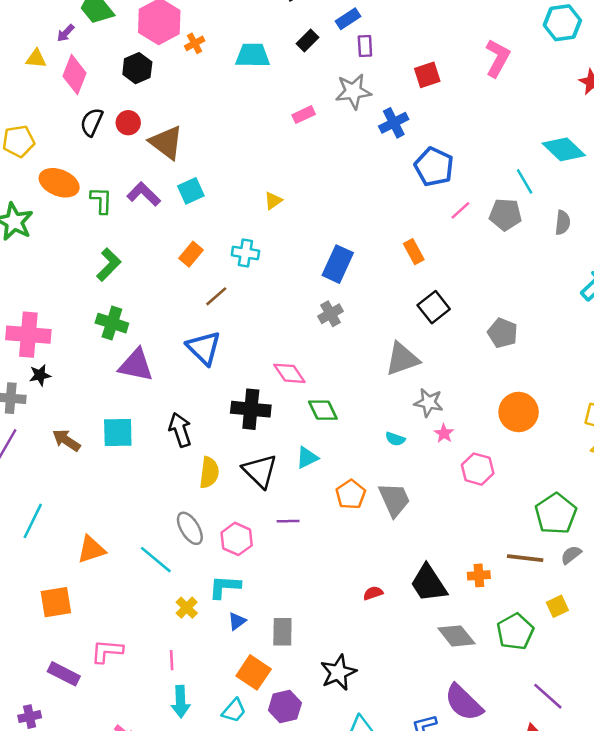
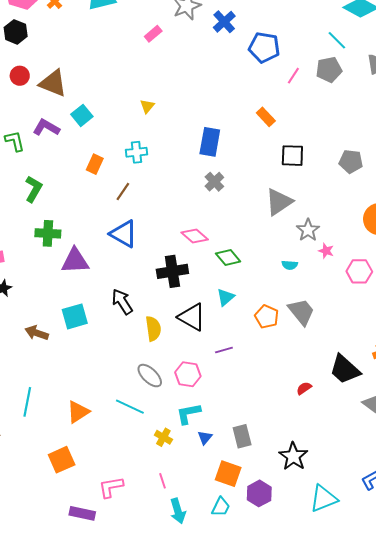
black square: (434, 307) -> (292, 156), turned -35
gray star: (429, 403) -> (308, 230), turned -30

